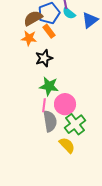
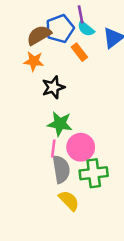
orange rectangle: (49, 31) -> (79, 52), moved
green cross: (75, 124) -> (94, 173), turned 30
yellow semicircle: (67, 145) -> (69, 201), moved

